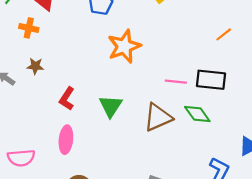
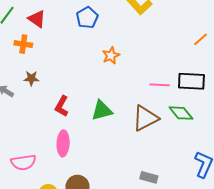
orange star: (124, 46) -> (111, 56), size x0.6
green triangle: (111, 106) -> (102, 110), turned 45

